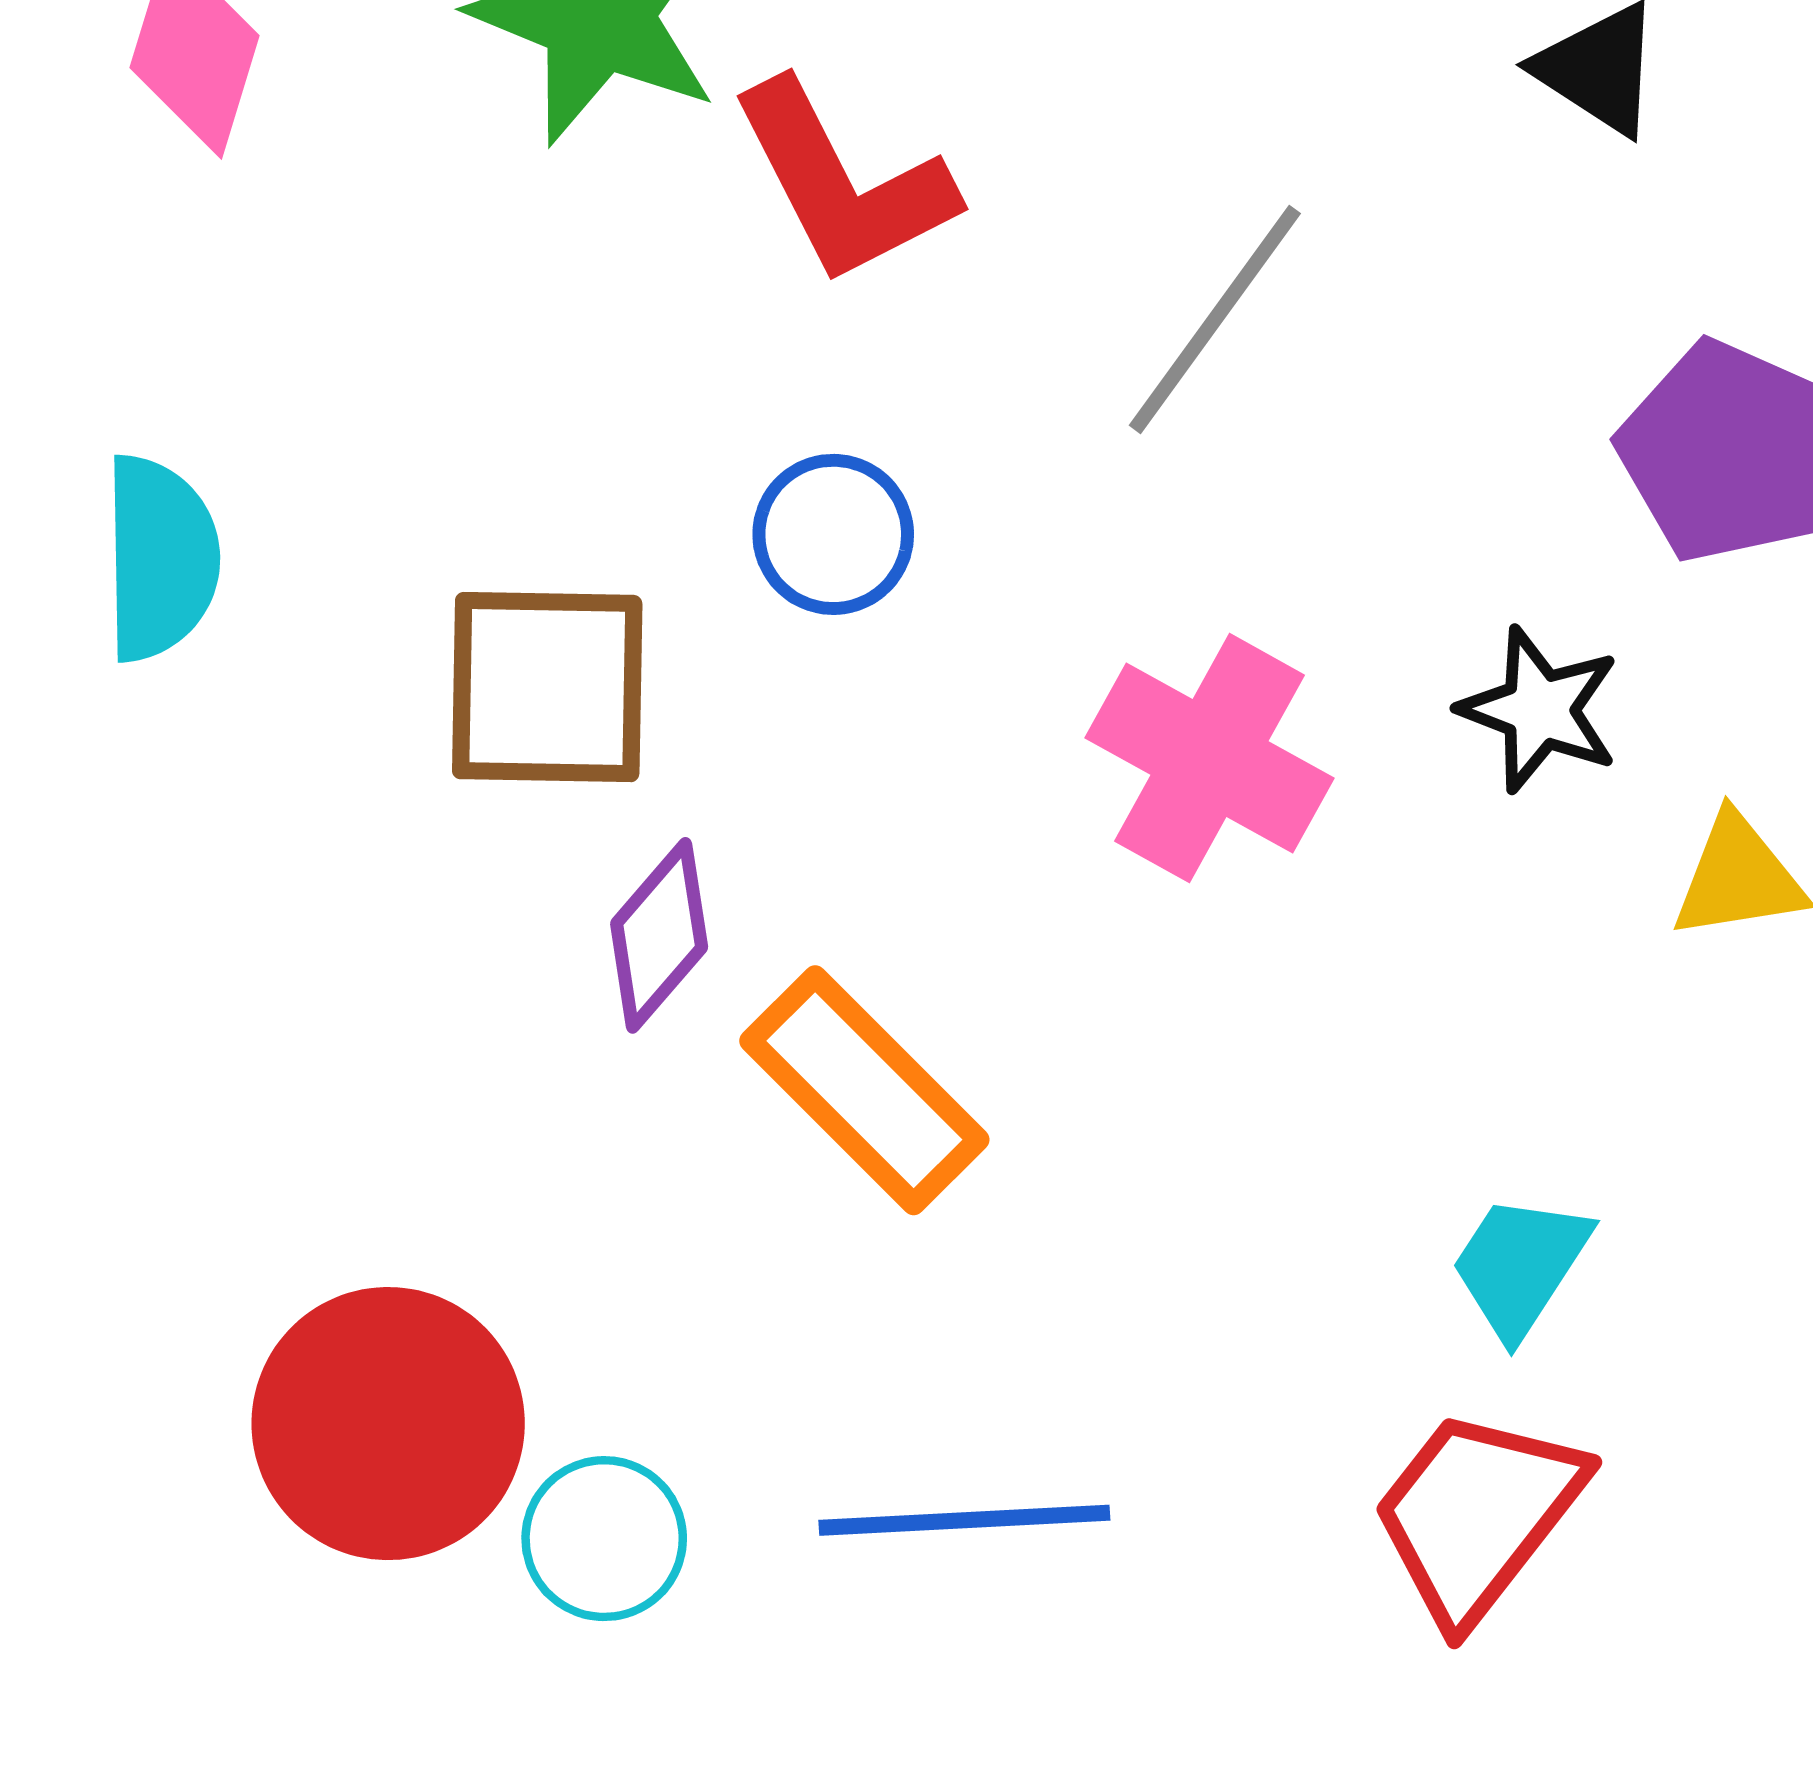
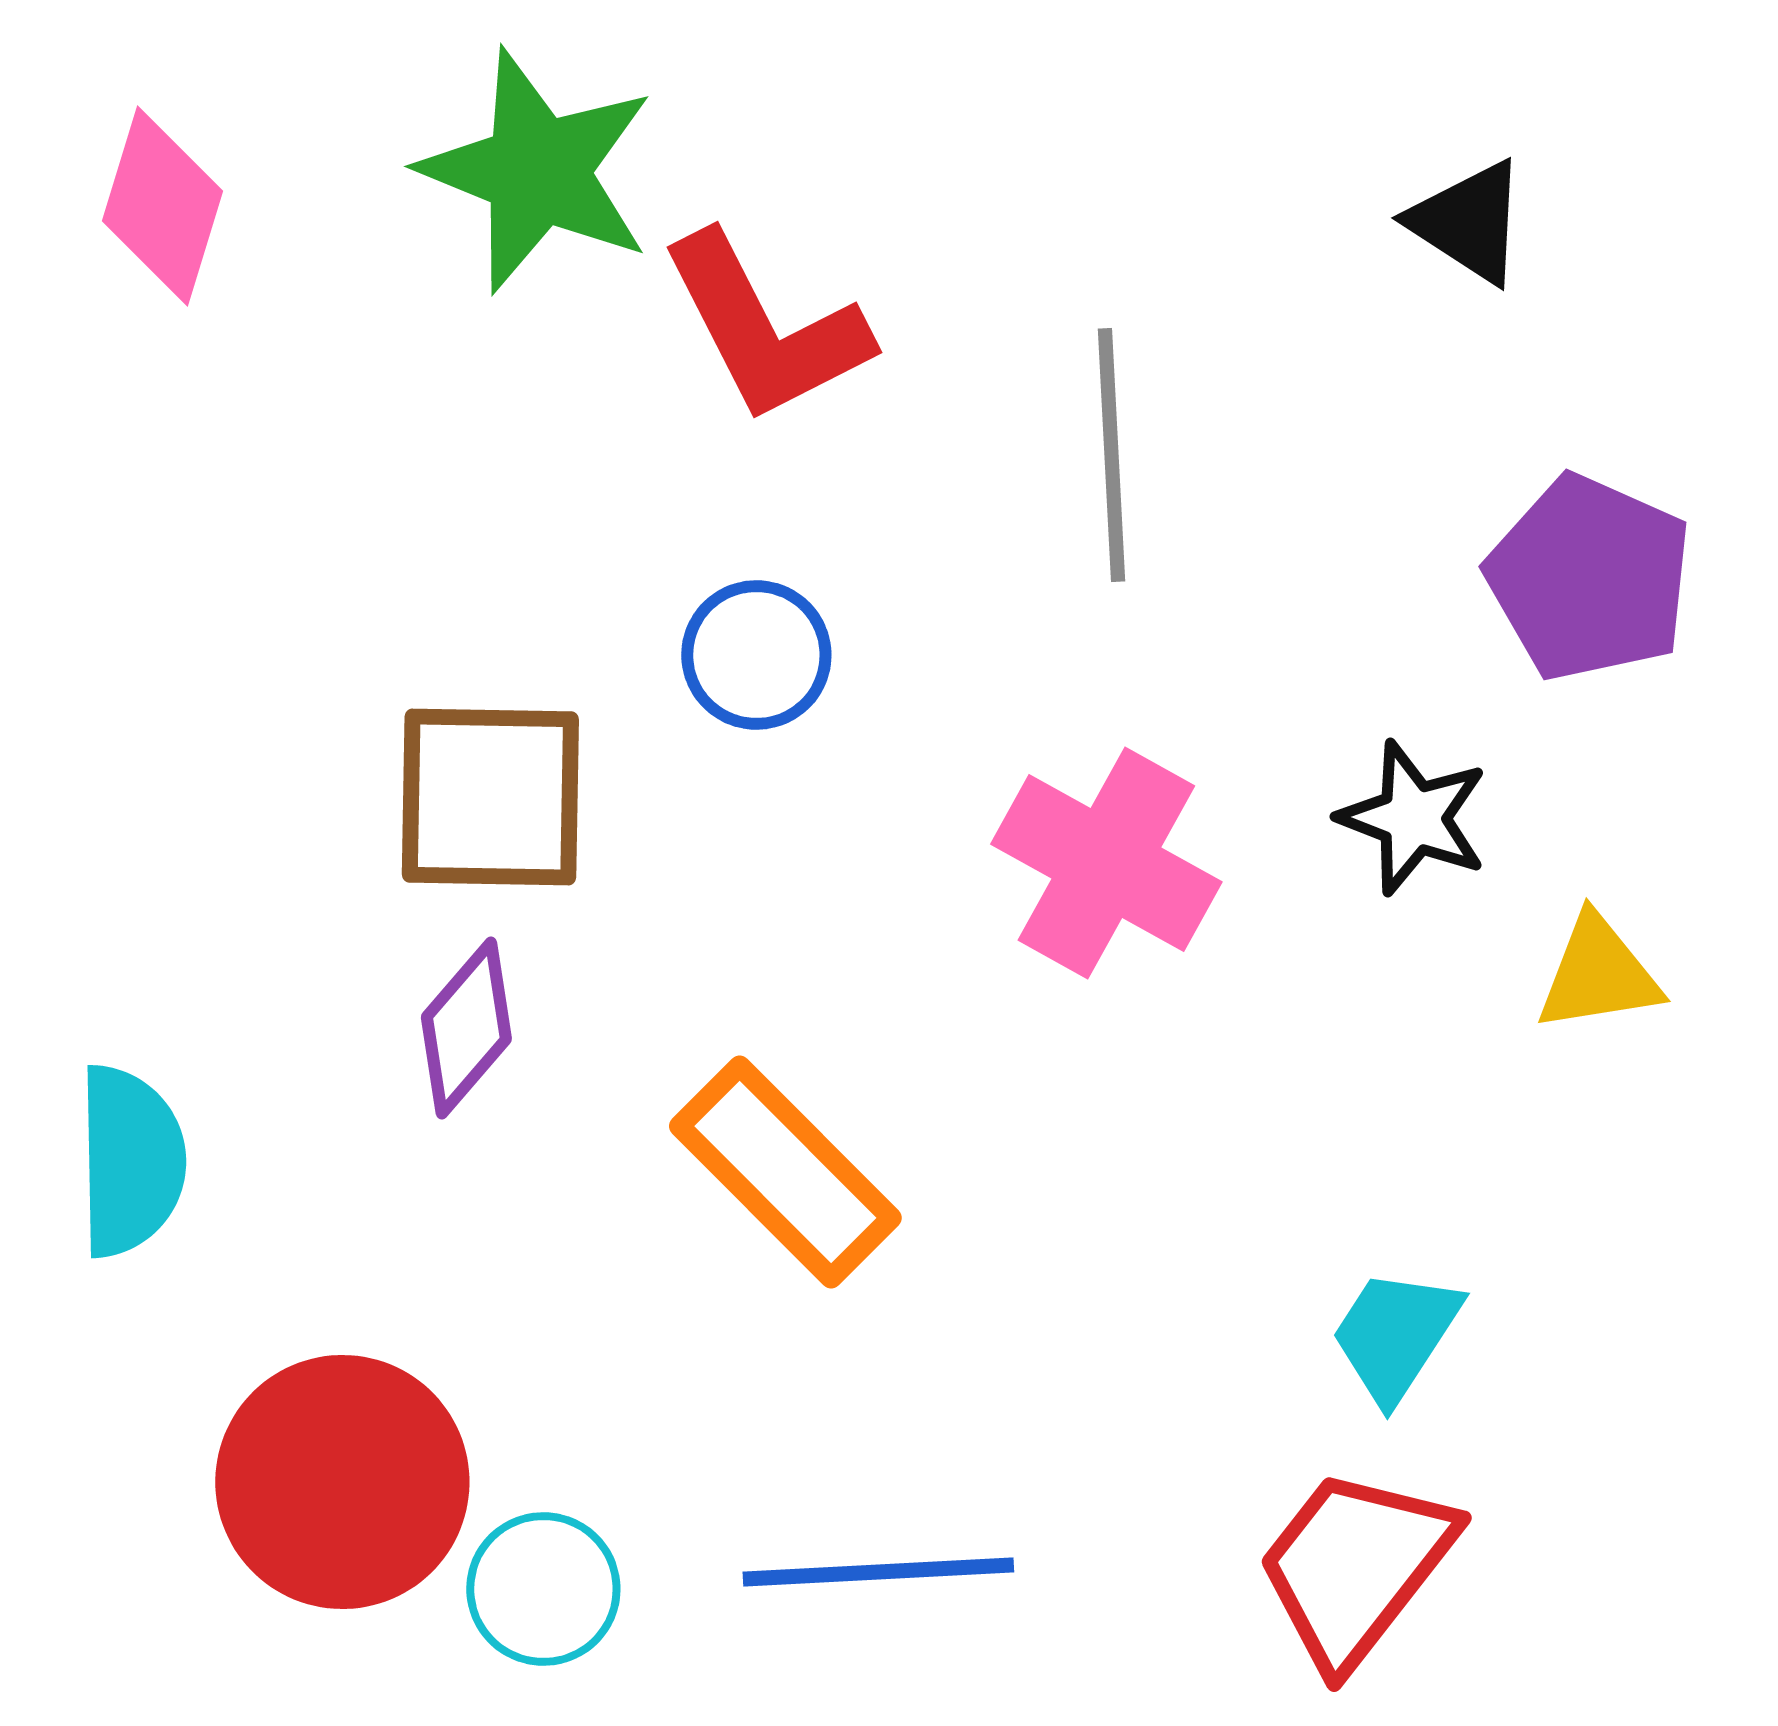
gray line: (1215, 319) -> (1111, 455), turned -39
cyan semicircle: (160, 558) -> (130, 1161), moved
purple diamond: (659, 935) -> (466, 1028), moved

